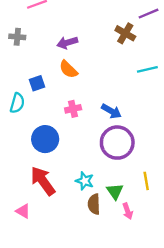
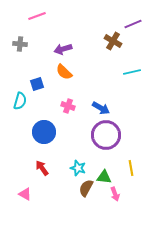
pink cross: (73, 109) -> (68, 106), turned 32
red arrow: (43, 181) -> (42, 168), size x0.6
green triangle: (115, 191) -> (104, 177), turned -49
brown semicircle: (94, 204) -> (86, 188), turned 30

